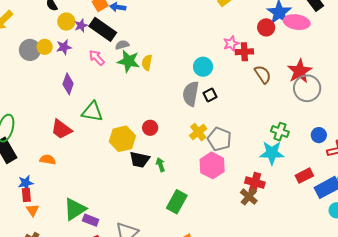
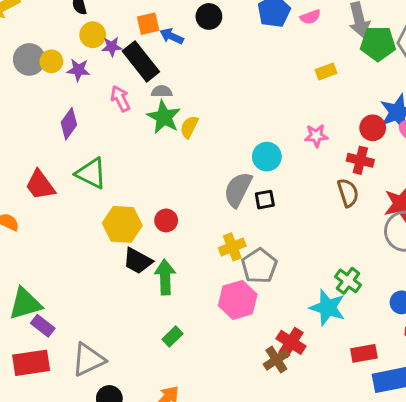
red cross: (244, 52) -> (360, 160), moved
green arrow: (160, 165) -> (165, 277), size x1.6
green rectangle: (177, 202) -> (172, 336), size x0.6

